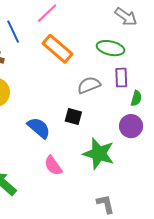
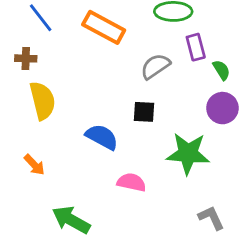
green semicircle: (136, 98) -> (221, 70), turned -35
pink semicircle: (53, 166) -> (131, 182), turned 150

